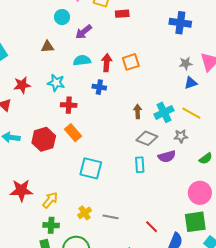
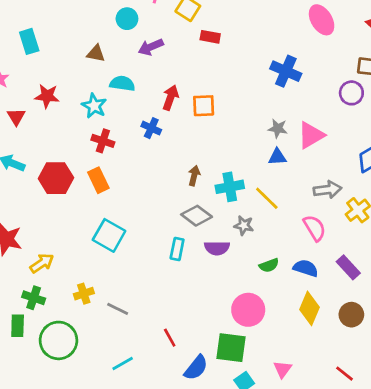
cyan semicircle: (82, 60) -> (122, 83), moved

